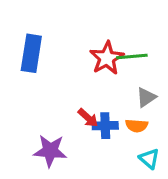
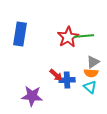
orange semicircle: (137, 126) -> (91, 73), moved
cyan triangle: (149, 159) -> (90, 87), moved

